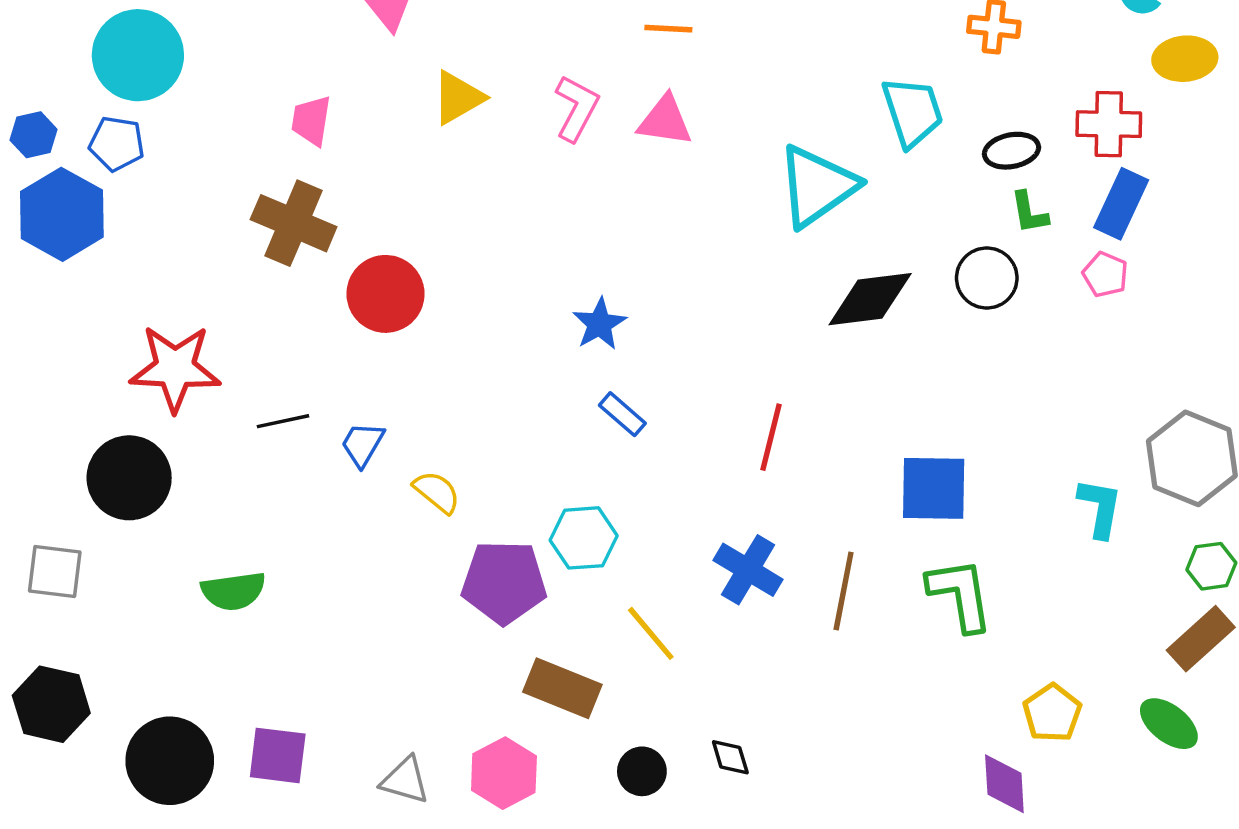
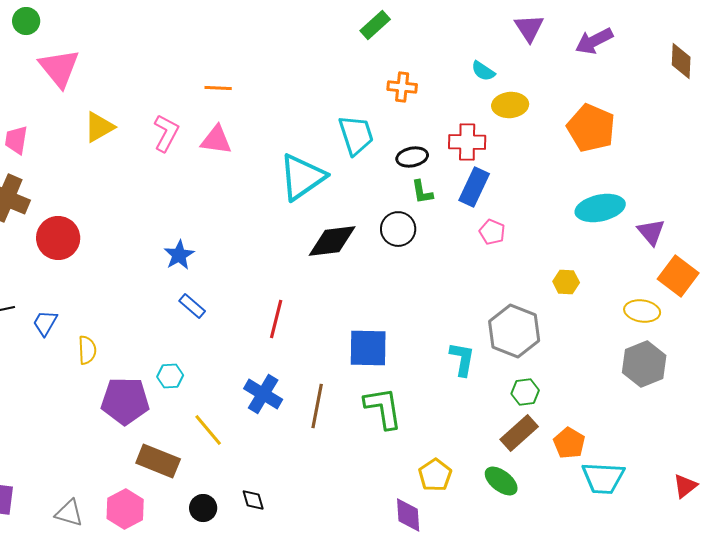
pink pentagon: (1105, 274) -> (492, 232), moved
yellow semicircle: (437, 492) -> (87, 350), turned 48
cyan hexagon: (584, 538) -> (170, 376), size x0.7

